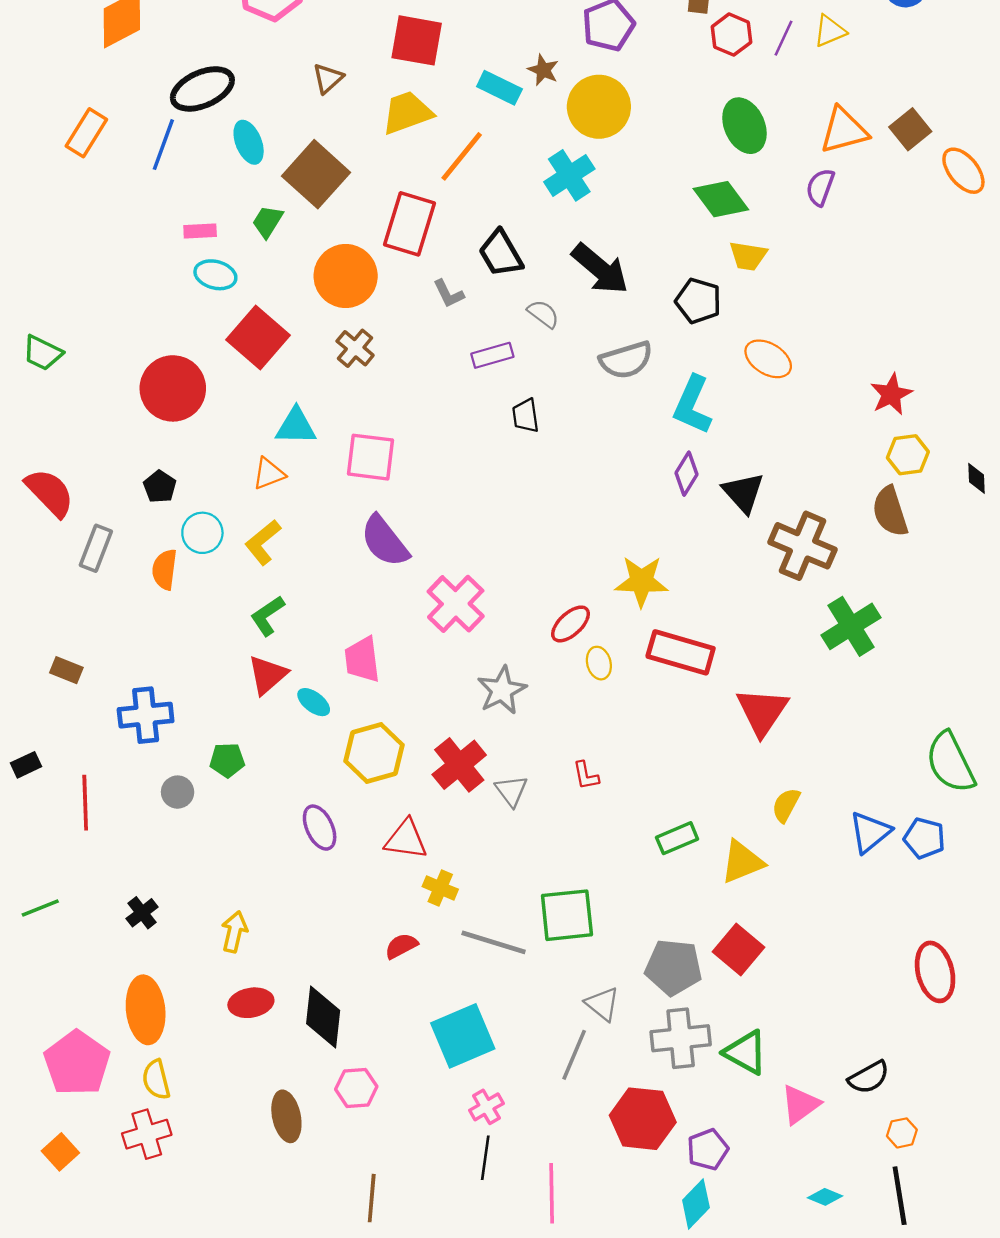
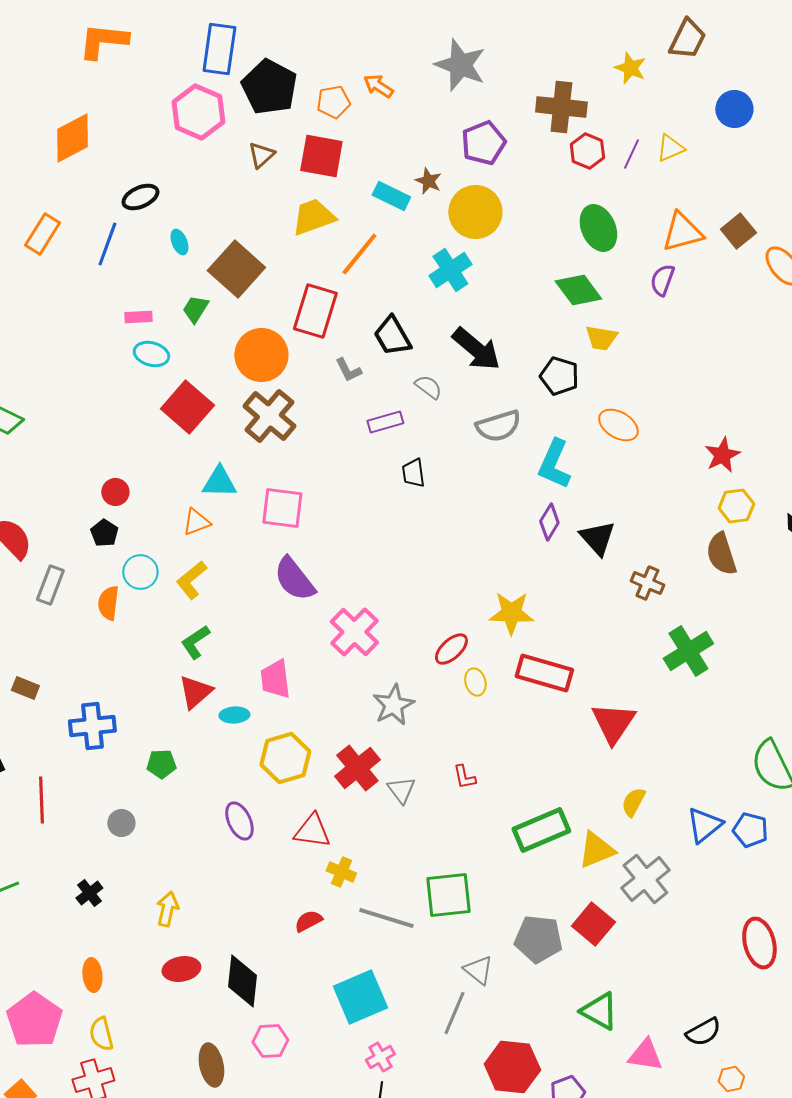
brown triangle: (328, 78) -> (261, 155), moved
black ellipse: (202, 89) -> (140, 197), size x0.7
cyan ellipse: (249, 142) -> (179, 242), size x0.7
brown cross: (355, 348) -> (269, 416), size x1.6
red circle: (173, 388) -> (115, 492), moved, size x0.5
brown cross: (802, 546) -> (647, 583), size x0.6
cyan ellipse: (314, 702) -> (234, 715), turned -40
gray circle: (178, 792) -> (121, 823), moved
green rectangle: (677, 838) -> (541, 830), size x1.6
orange ellipse: (146, 1010) -> (92, 975), size x0.6
gray cross: (681, 1038) -> (645, 879), moved, turned -33
pink triangle: (800, 1105) -> (645, 1055), turned 45

